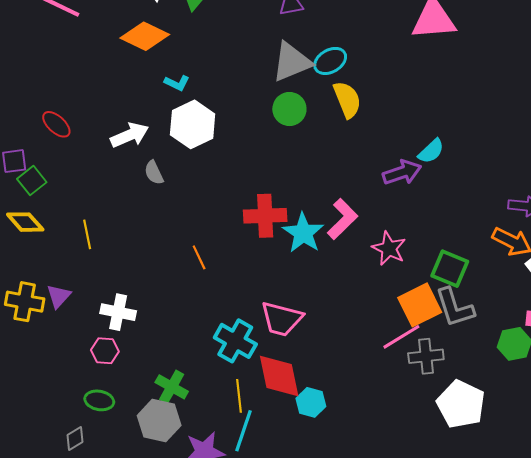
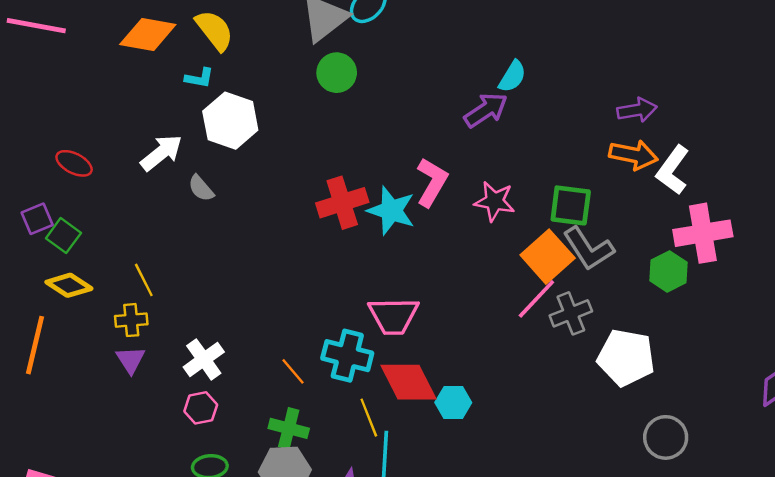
yellow semicircle: (347, 100) -> (214, 30), moved
orange line: (199, 257) -> (293, 371), moved
yellow cross: (25, 302) -> (131, 320), moved, size x0.7
white cross: (118, 312) -> (204, 359), turned -32

